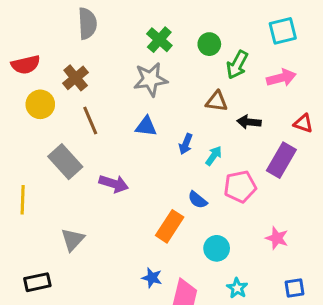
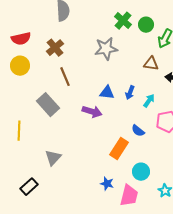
green cross: (159, 40) -> (123, 21), moved
yellow circle: (40, 104) -> (20, 66), moved
blue triangle: (146, 126) -> (107, 93), moved
purple arrow: (114, 184) -> (92, 112), moved
cyan circle: (217, 248) -> (141, 172), moved
black rectangle: (37, 282) -> (29, 187), turned -30

